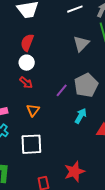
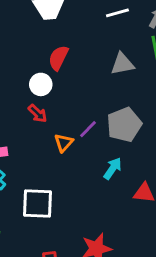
red semicircle: (27, 43) -> (58, 58), moved
gray triangle: (81, 44) -> (122, 64), turned 30
orange triangle: (33, 110) -> (64, 143), moved

